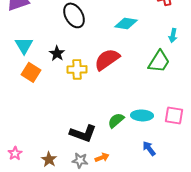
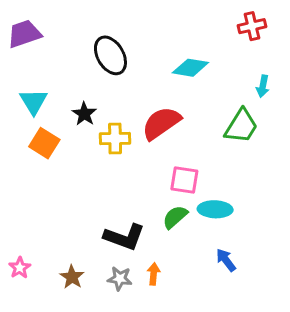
pink square: (174, 115) -> (184, 180), moved
orange arrow: (102, 157) -> (154, 274), turned -64

